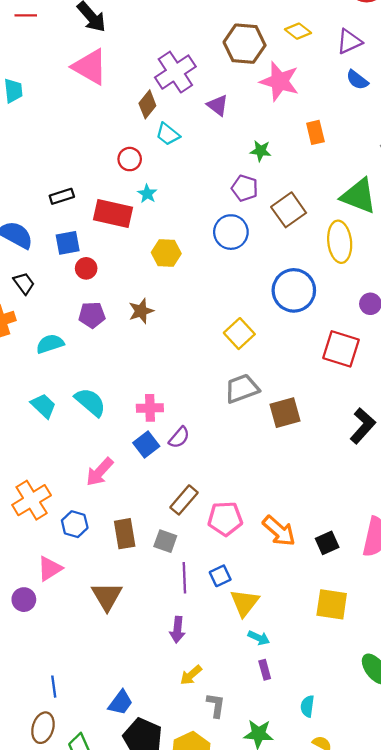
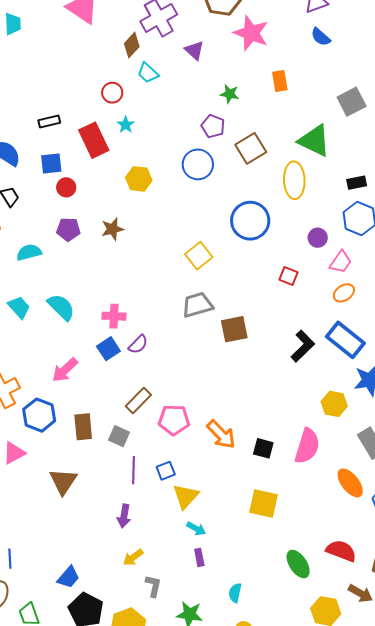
red rectangle: (113, 214) -> (94, 140), turned 48
red square: (341, 349) -> (288, 276), size x0.6
blue hexagon: (75, 524) -> (39, 415), size x1.4
black square: (327, 543) -> (263, 448), turned 35

